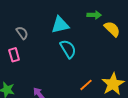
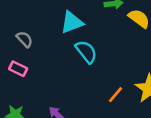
pink rectangle: (14, 55) -> (18, 69), turned -40

